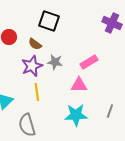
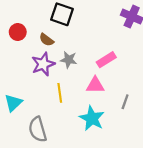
yellow line: (37, 92) -> (60, 93), moved
gray line: (110, 111) -> (125, 102), moved
cyan star: (76, 115) -> (92, 118), turned 30

